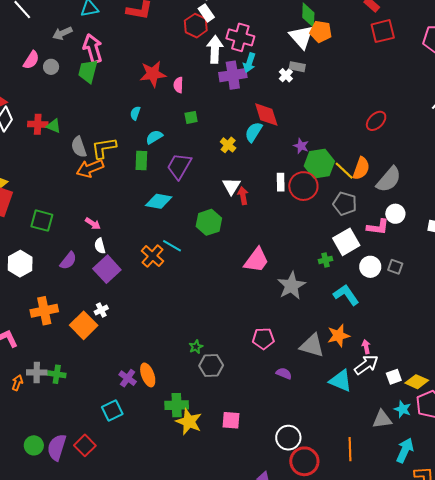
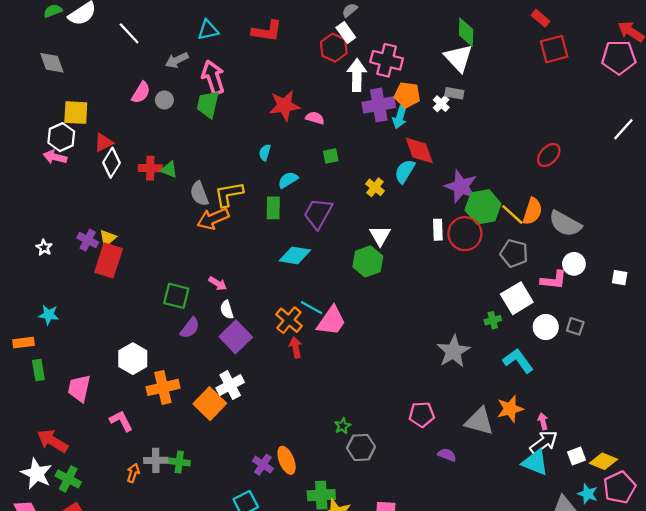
orange pentagon: (321, 32) -> (407, 95), moved
cyan arrow: (249, 63) -> (400, 117), moved
pink semicircle: (178, 85) -> (315, 118), turned 105
purple star: (301, 146) -> (461, 186), size x1.8
gray semicircle: (389, 179) -> (565, 224), turned 80
red arrow: (243, 196) -> (296, 347), moved
green square: (42, 221) -> (176, 296), moved
green hexagon: (209, 222) -> (368, 261), moved
pink trapezoid: (256, 260) -> (331, 321), moved
white hexagon: (20, 264) -> (133, 359), moved
white cross: (101, 310) -> (230, 385), size x1.6
cyan triangle: (341, 381) -> (535, 462), moved

